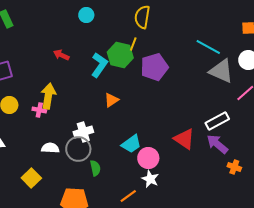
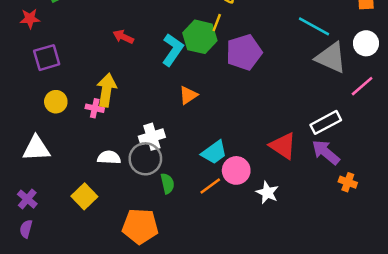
white star: (150, 179) -> (267, 193), moved
orange line: (128, 196) -> (210, 186), moved

